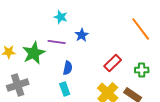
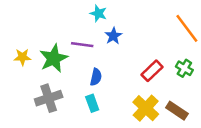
cyan star: (61, 17) -> (98, 13), moved
green cross: (142, 70) -> (184, 68), moved, turned 32
gray cross: (18, 85) -> (49, 98), moved

